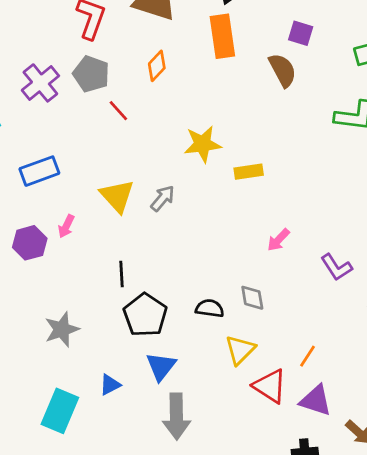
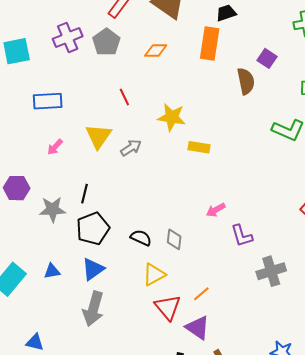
orange diamond: (157, 66) -> (156, 51), turned 30
red line: (118, 111) -> (124, 97), moved
pink arrow: (278, 240) -> (216, 210), moved
purple hexagon: (30, 243) -> (17, 188), moved
gray star: (62, 329) -> (52, 209), moved

